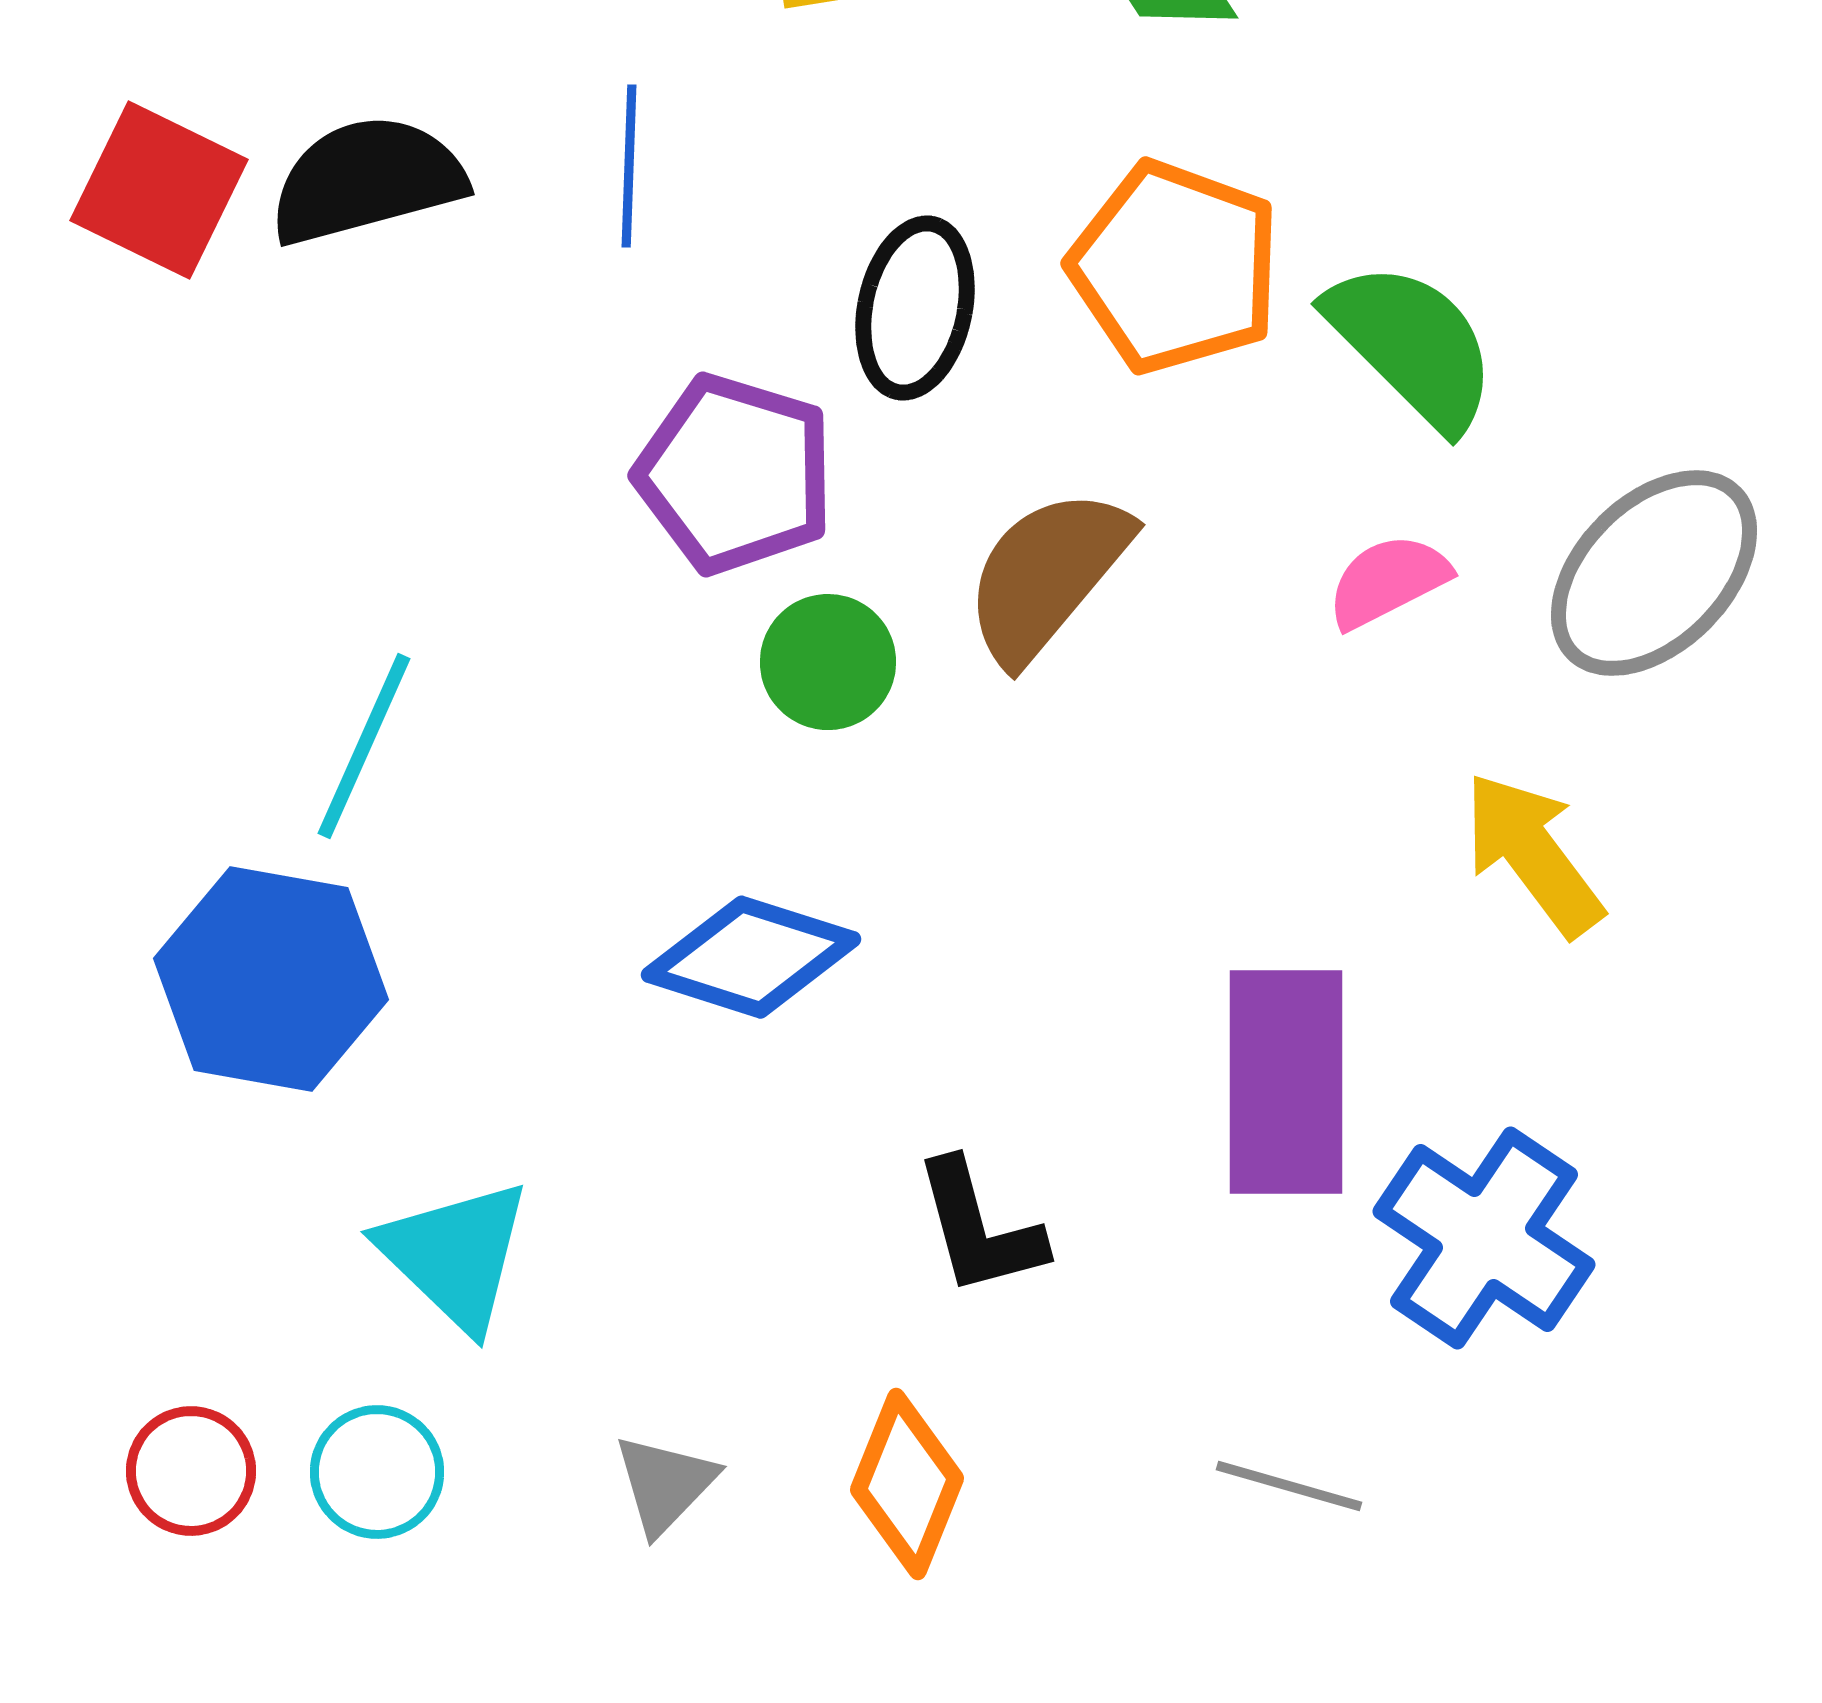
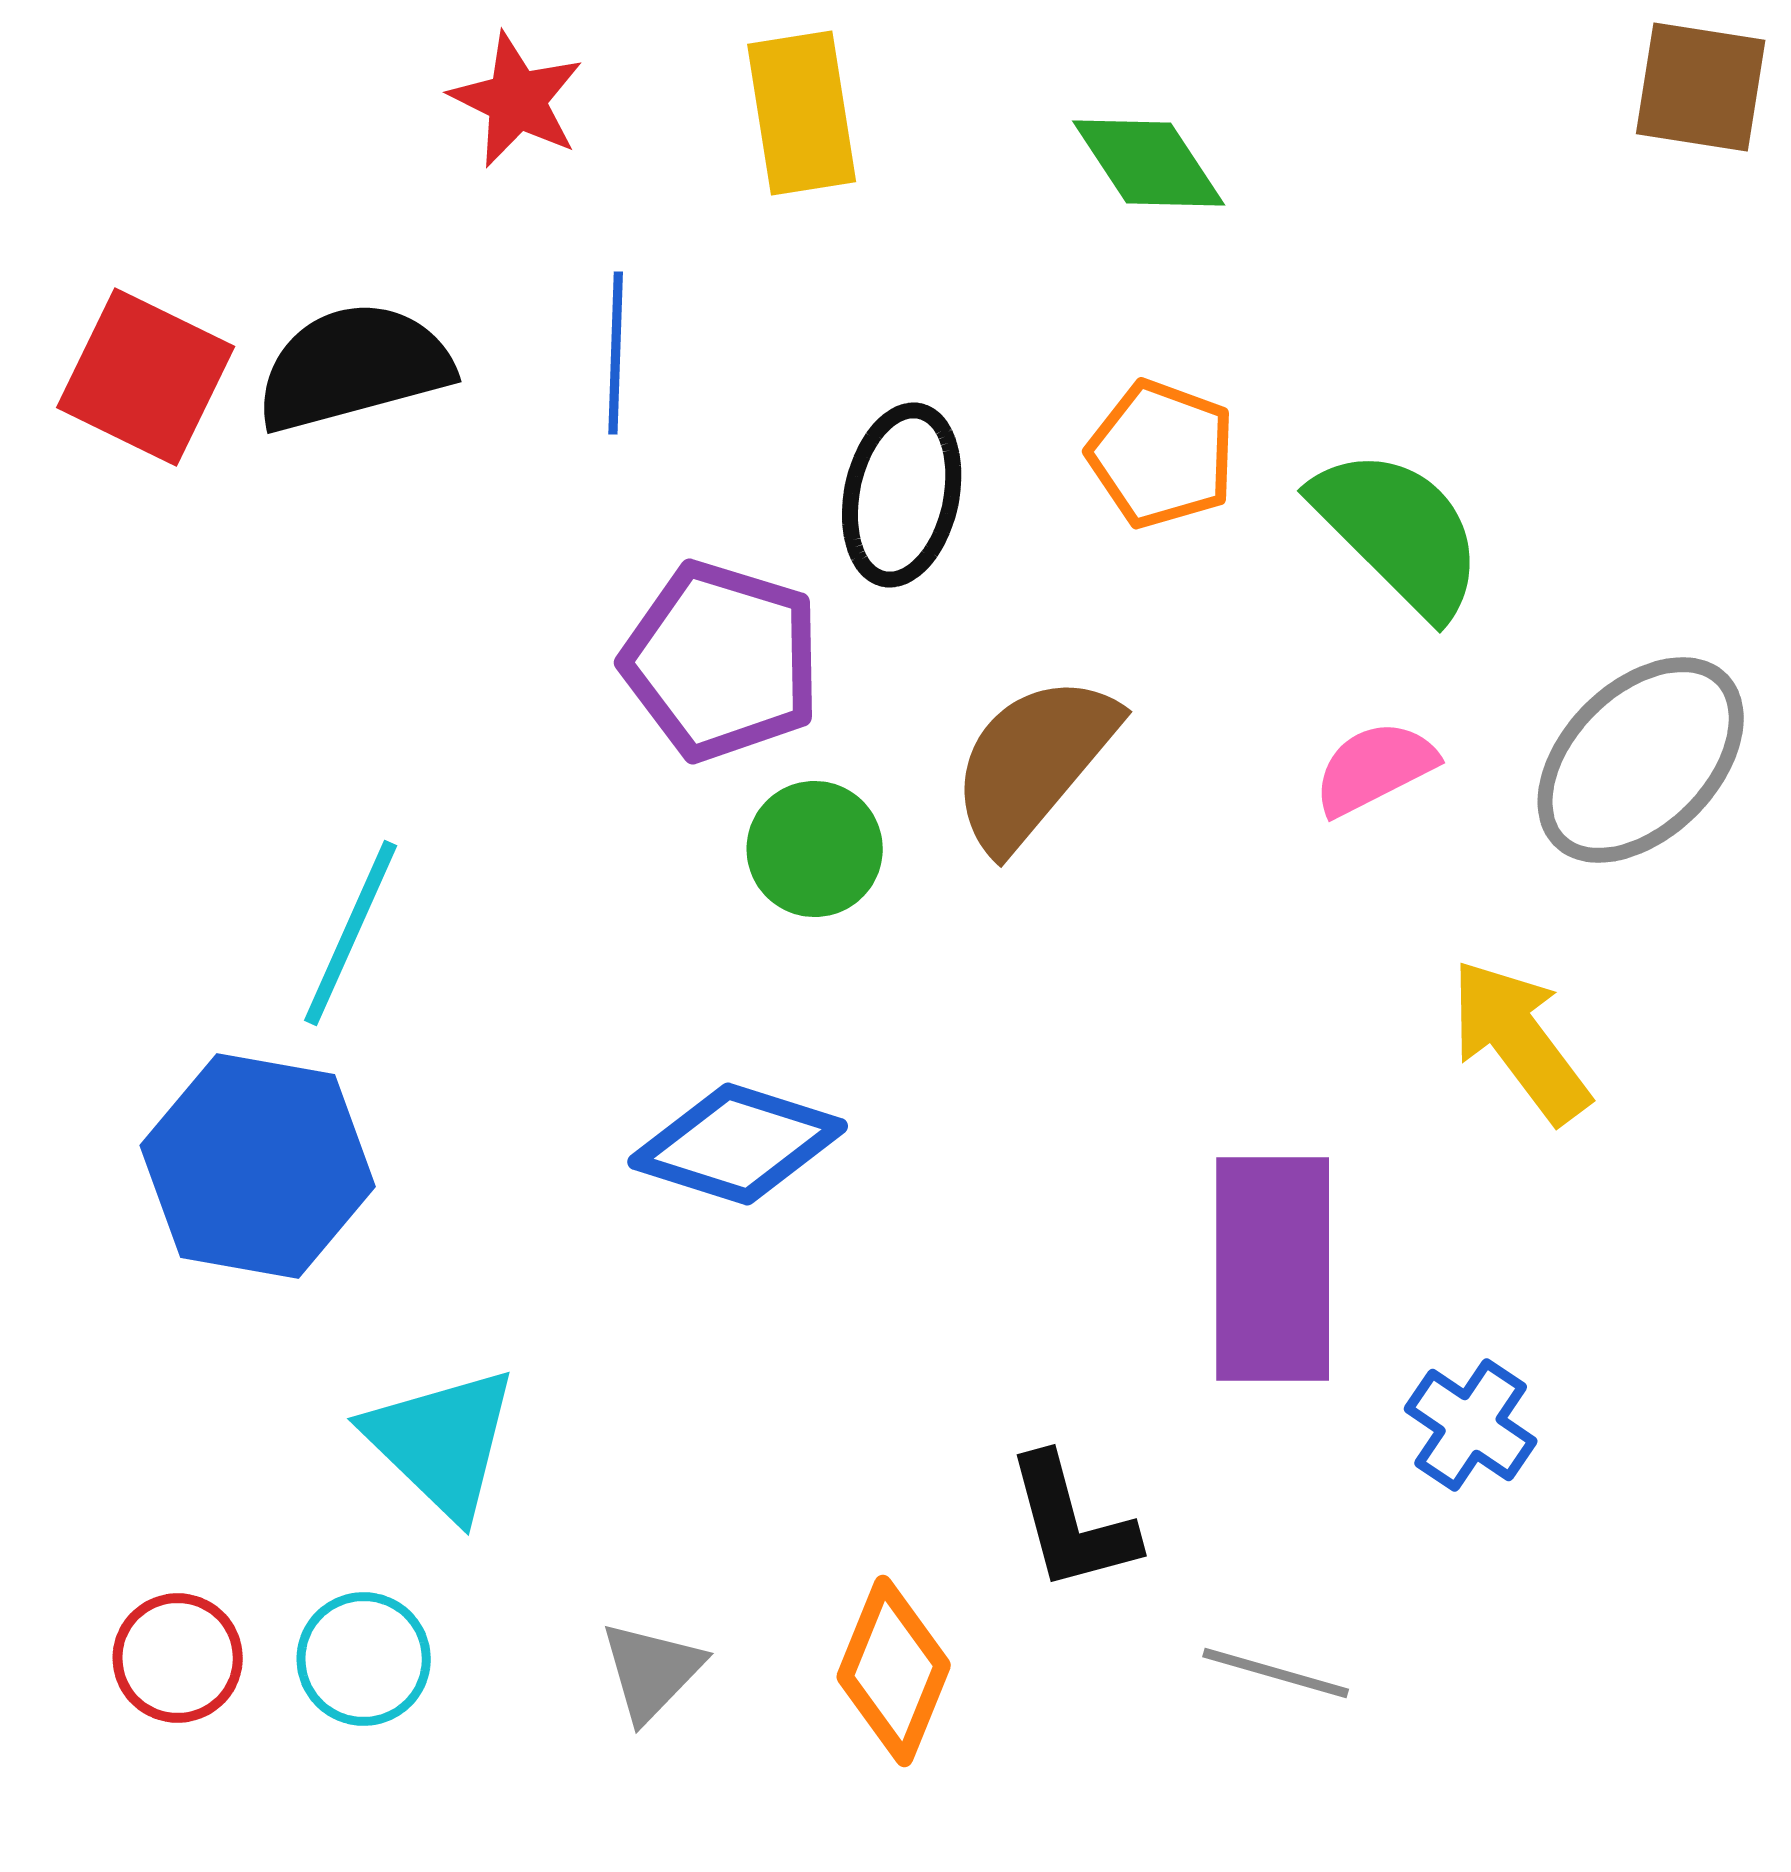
orange pentagon: (1175, 267) -> (1162, 454), size x0.7
black L-shape: (979, 1228) -> (1072, 1523), moved
blue cross: (1484, 1238) -> (1471, 1425), size x0.6

